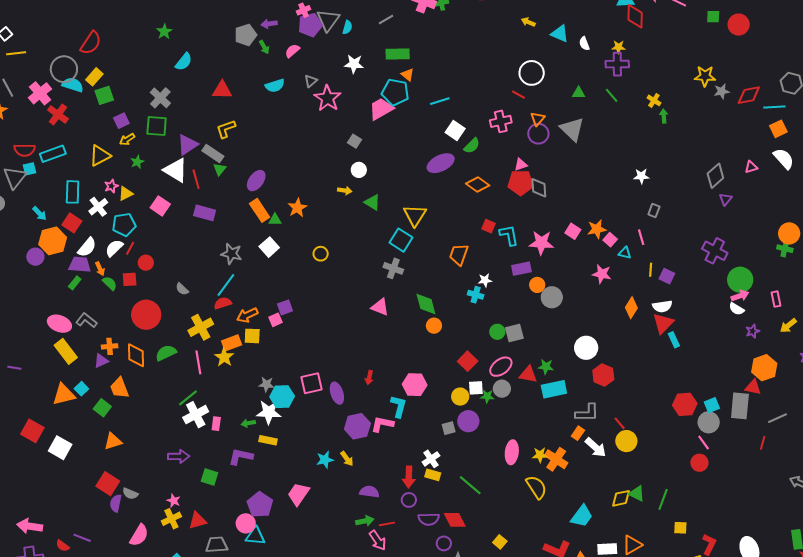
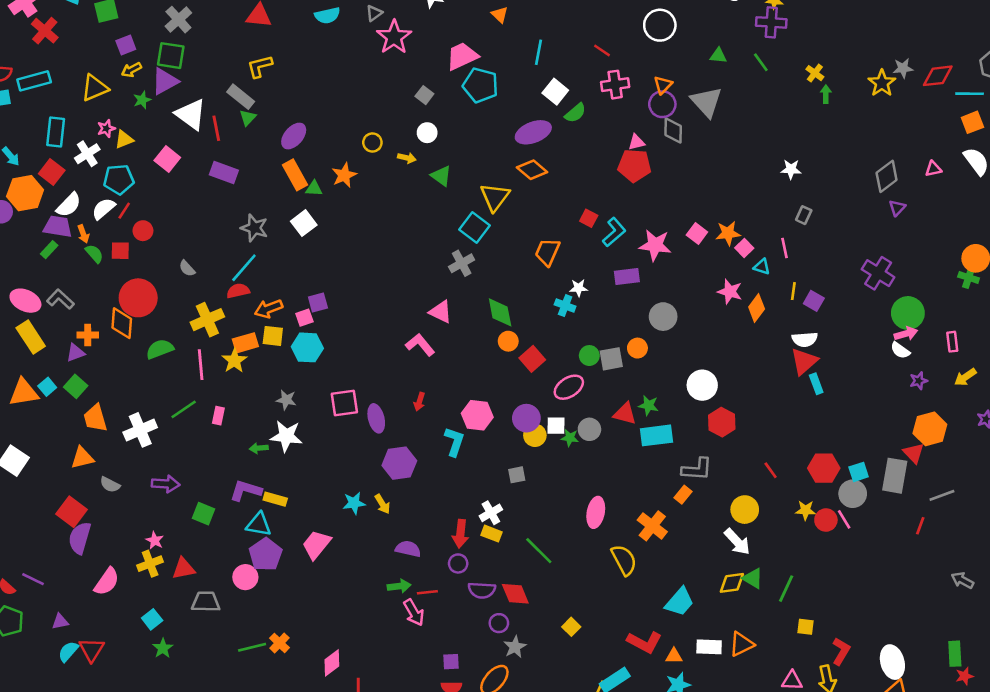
yellow star: (705, 76) -> (882, 83), moved, turned 30
cyan pentagon: (395, 92) -> (480, 85), moved
red line: (519, 95) -> (602, 50), moved
cyan line: (440, 101) -> (539, 52), turned -66
purple triangle: (187, 145) -> (165, 81), moved
orange diamond: (478, 185) -> (532, 170), moved
gray diamond: (539, 188) -> (673, 130), moved
cyan L-shape: (509, 235) -> (614, 232), turned 55
yellow circle: (321, 254) -> (372, 143), moved
gray cross: (393, 268) -> (462, 263), turned 36
orange circle: (537, 285) -> (637, 348), moved
orange diamond: (631, 308) -> (757, 308), moved
orange diamond: (136, 355) -> (122, 323), moved
red square: (468, 361) -> (532, 359), moved
pink ellipse: (501, 367) -> (569, 387), moved
red triangle: (753, 387) -> (914, 453), turned 30
orange trapezoid: (119, 388) -> (95, 418), moved
cyan hexagon: (282, 397) -> (307, 347), moved
green square: (102, 408) -> (76, 386), moved
white cross: (196, 415) -> (140, 430), moved
purple circle: (468, 421) -> (526, 418), moved
red line: (620, 423) -> (771, 470), moved
pink rectangle: (216, 424) -> (218, 416), moved
pink L-shape: (382, 424) -> (420, 345), moved, turned 35
yellow rectangle: (268, 440) -> (275, 499), moved
white arrow: (596, 447) -> (737, 542), moved
yellow star: (540, 455) -> (806, 510), moved
red circle: (699, 463) -> (826, 520), moved
gray semicircle: (130, 494) -> (110, 485), moved
purple semicircle: (116, 503) -> (80, 538), size x1.4
cyan triangle: (255, 536) -> (259, 524), moved

